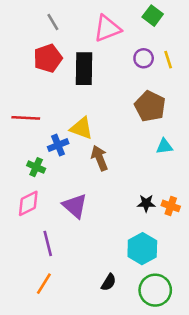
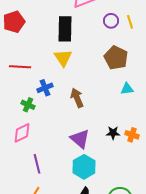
red pentagon: (48, 58) -> (14, 22), moved
yellow triangle: (81, 128) -> (63, 58), moved, turned 36
purple triangle: (75, 206) -> (80, 139), moved
cyan hexagon: (142, 249) -> (84, 167), moved

